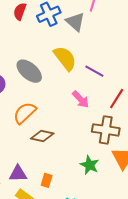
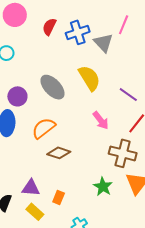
purple line: (94, 71) -> (128, 95), moved

